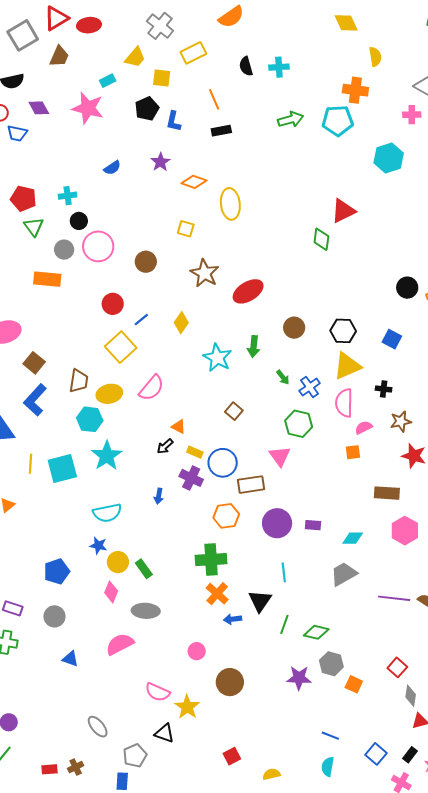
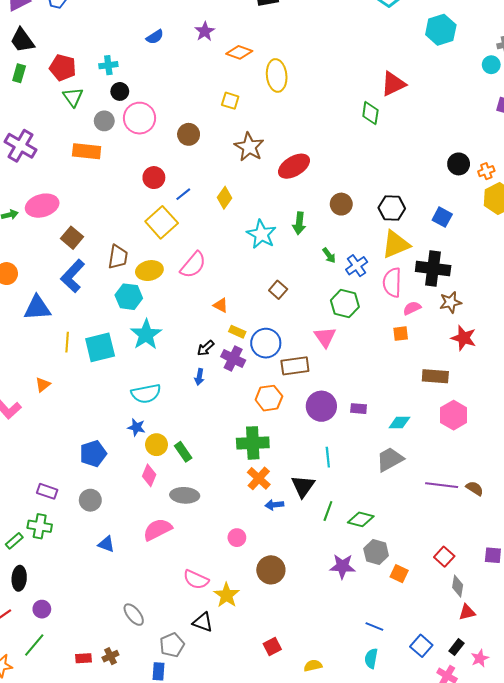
black cross: (384, 389) -> (433, 269), size x2.0
black arrow: (165, 446) -> (206, 348), moved

